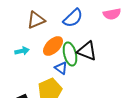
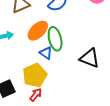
black triangle: (87, 51) -> (90, 58), moved

